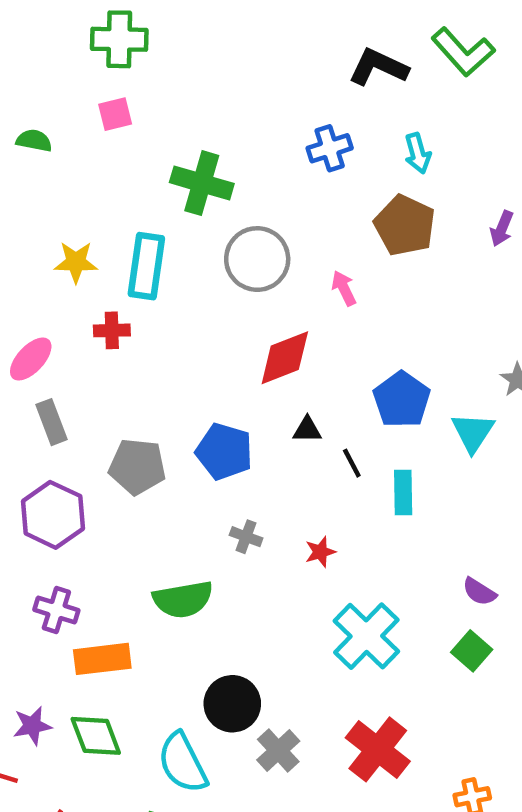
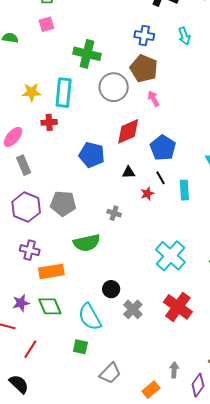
blue cross: (330, 148) -> (144, 36), turned 30
brown pentagon: (405, 225) -> (144, 69), moved
blue pentagon: (402, 400) -> (163, 148), moved
black triangle: (307, 430) -> (129, 172), moved
blue pentagon: (224, 452) -> (92, 155), moved
gray pentagon: (137, 467) -> (63, 204), moved
red star: (320, 552) -> (147, 194), moved
black circle: (232, 704) -> (111, 289), size x0.7

